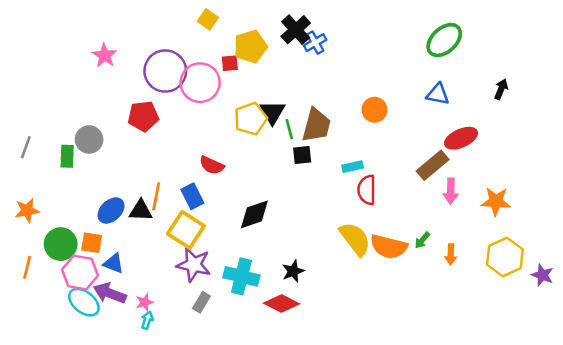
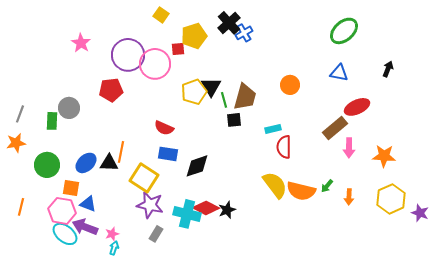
blue rectangle: (192, 196) -> (168, 154), moved, turned -54
orange star: (27, 211) -> (16, 143), moved
green circle: (61, 244) -> (47, 165), moved
red diamond: (282, 303) -> (206, 208), moved

